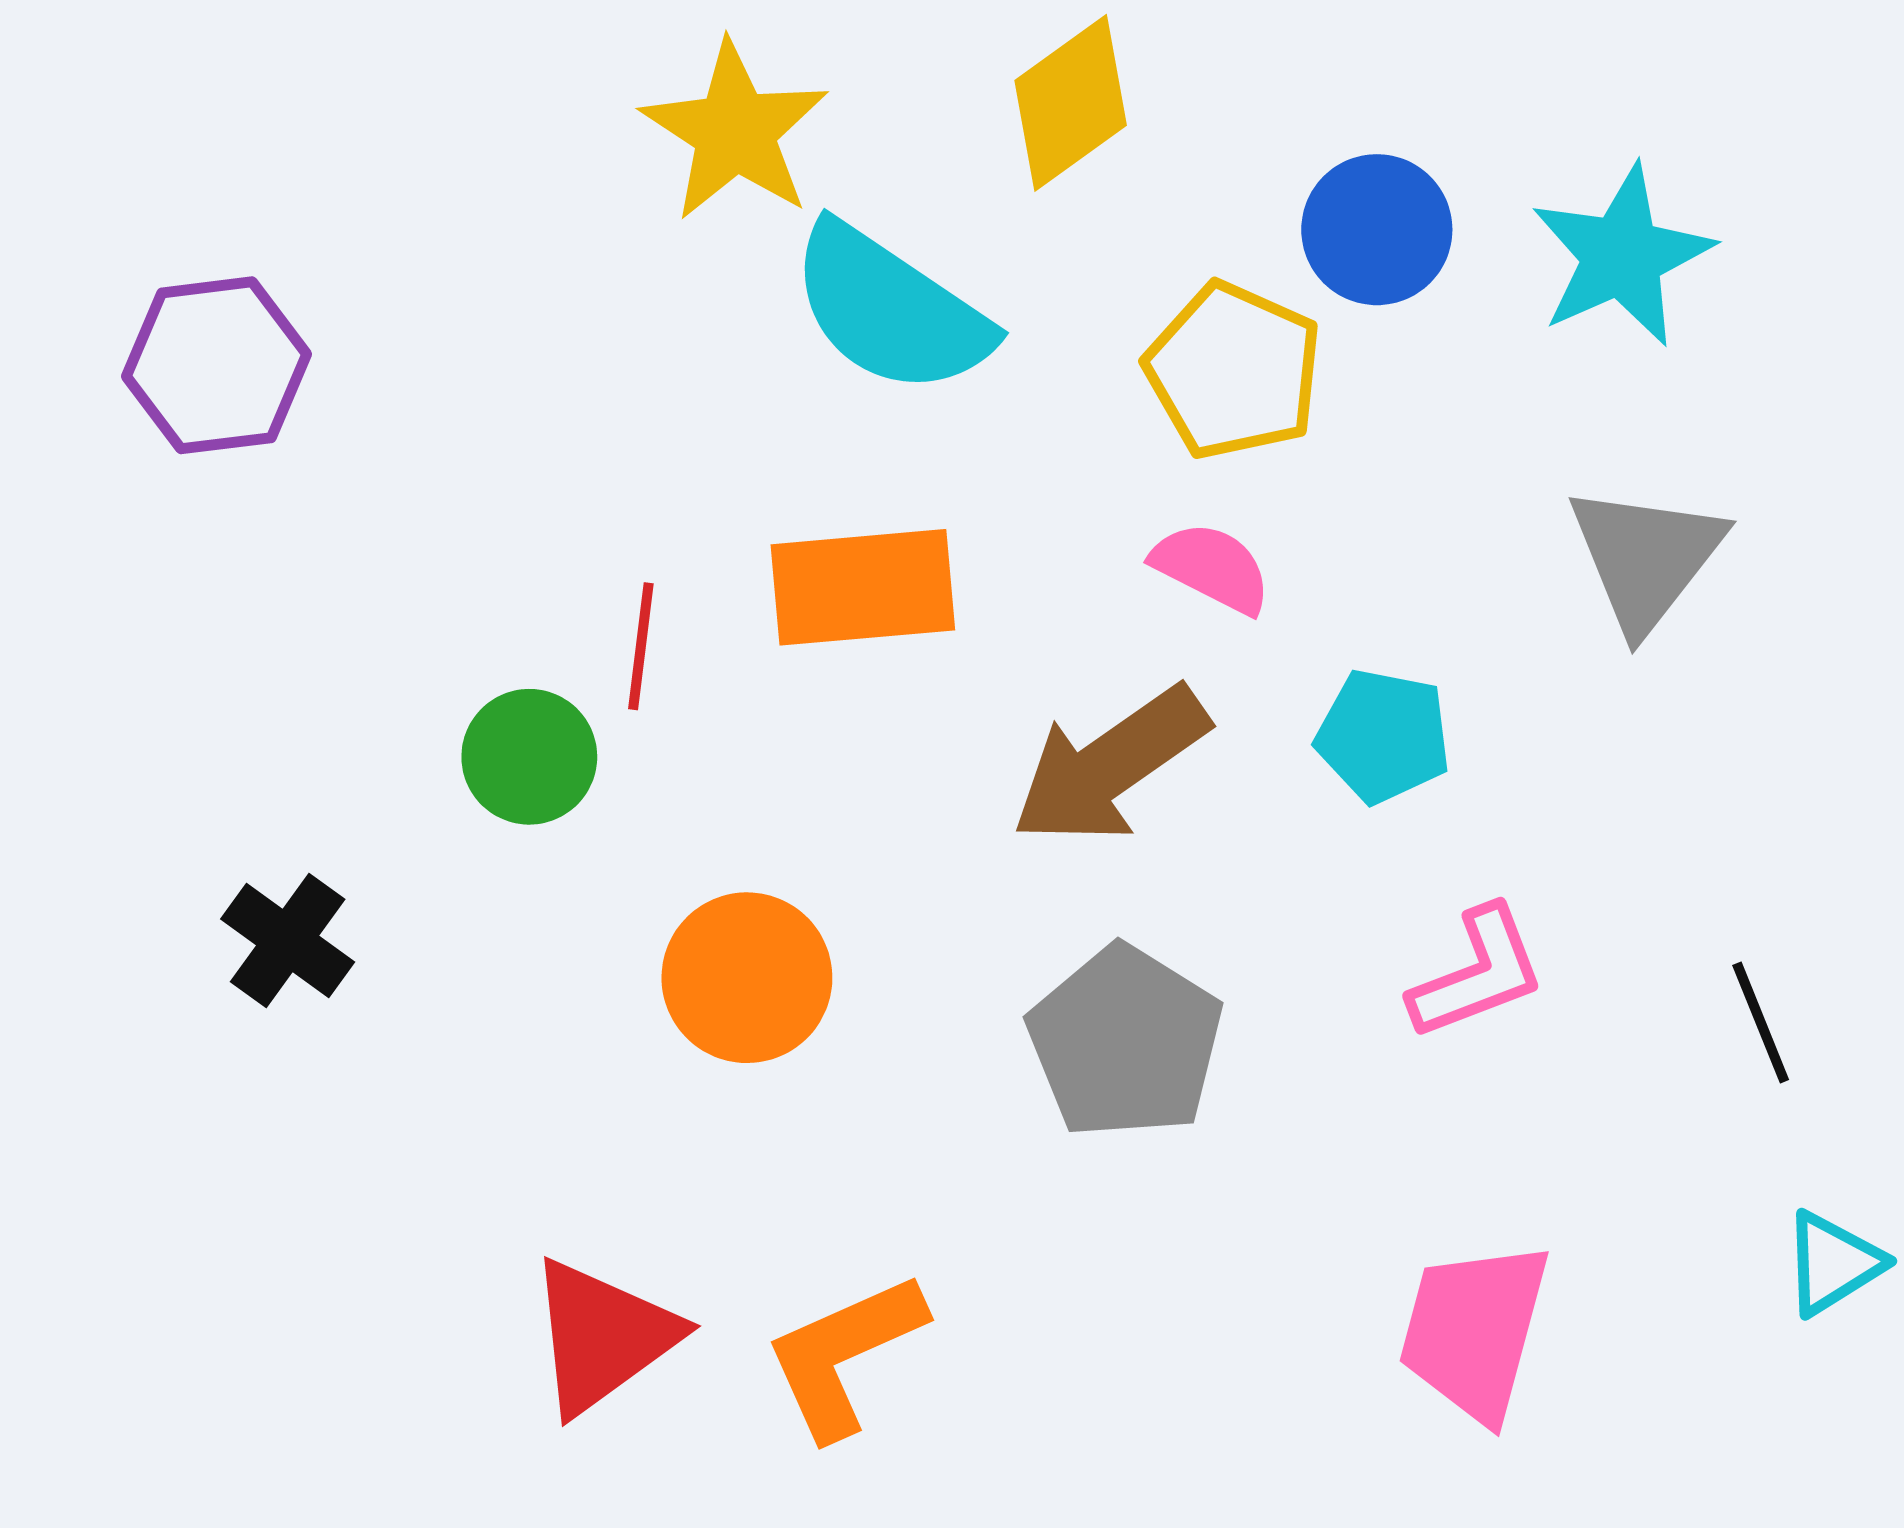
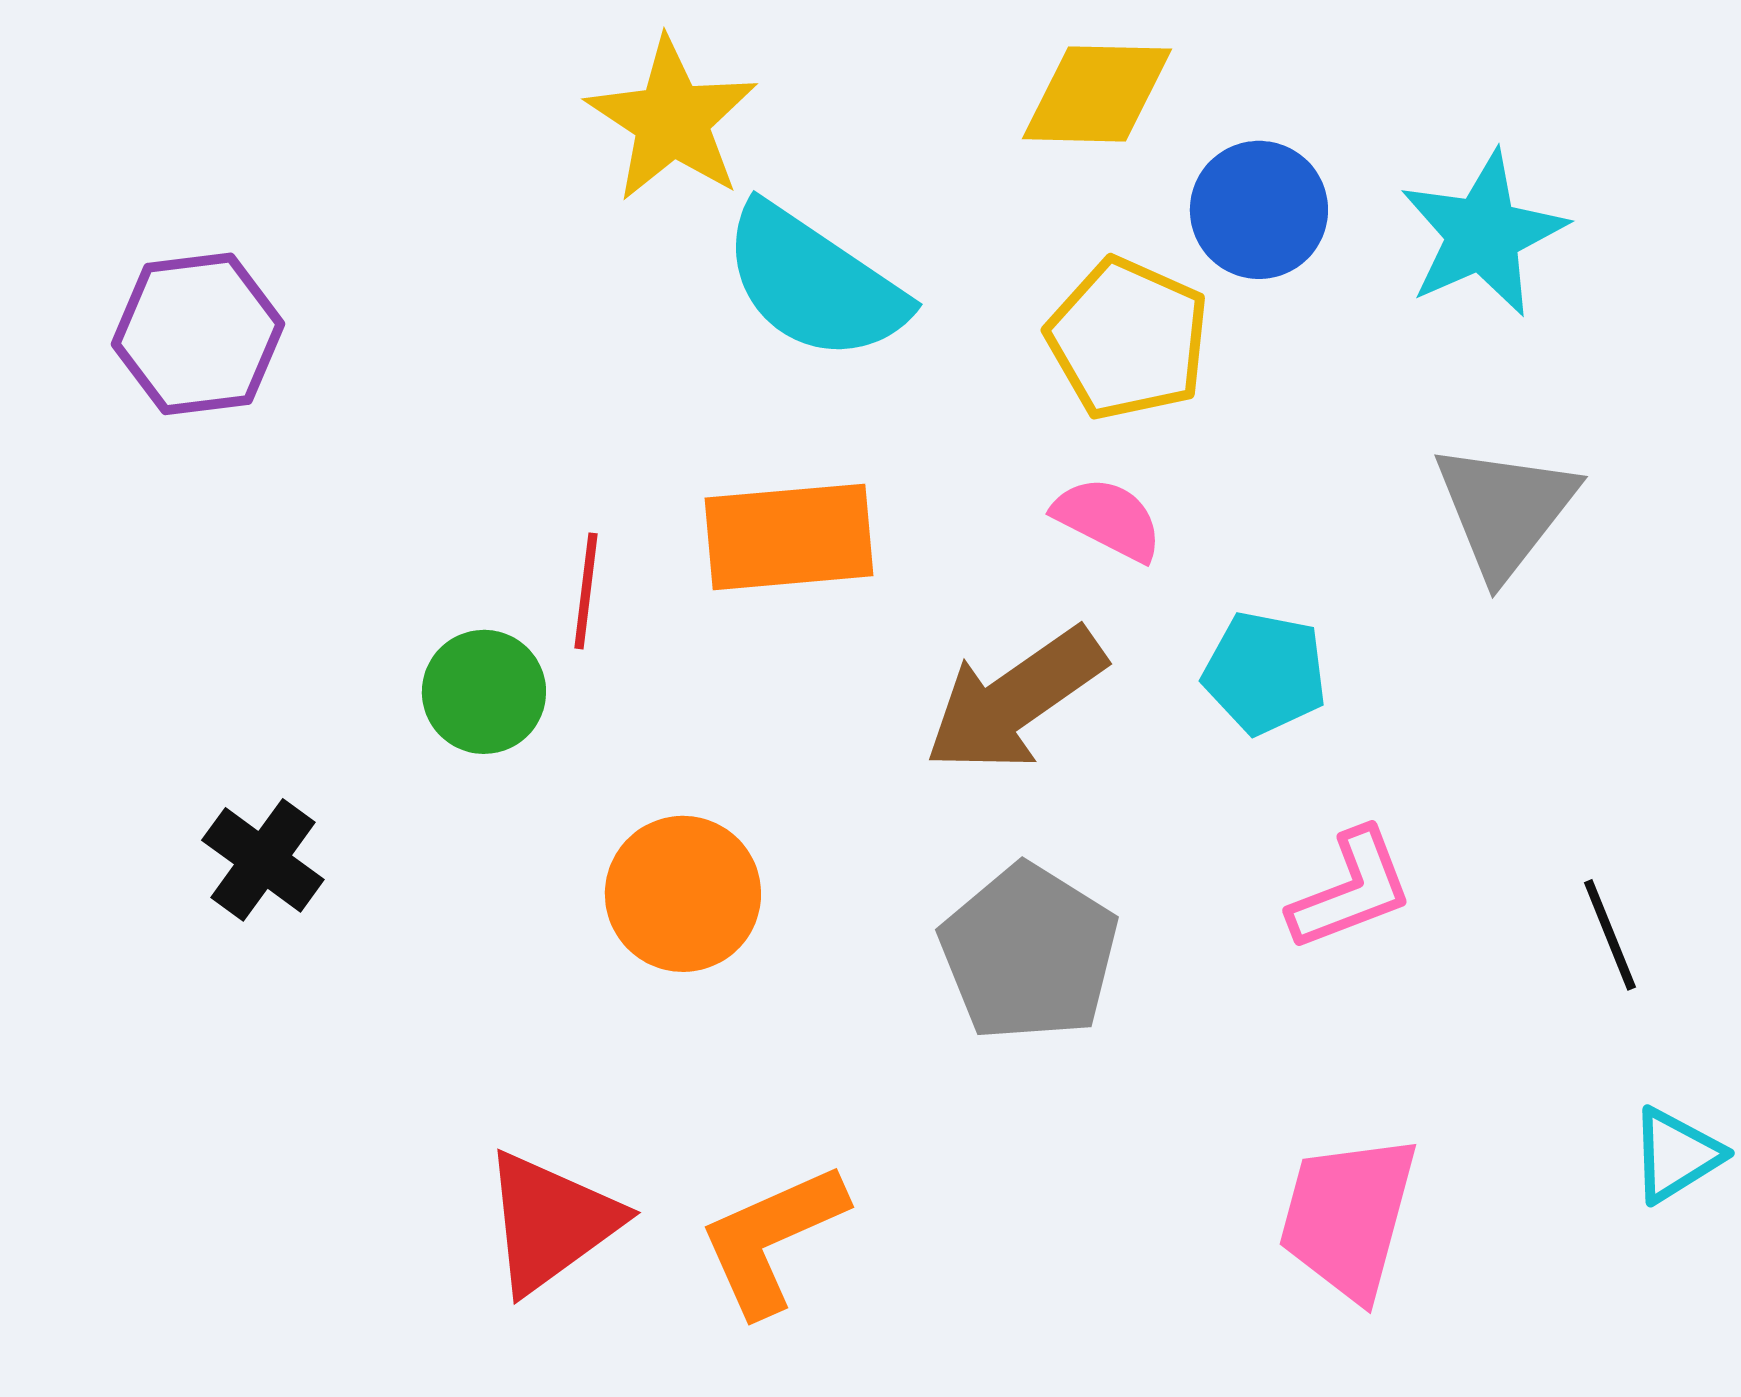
yellow diamond: (1071, 103) -> (1097, 94), moved, turned 37

